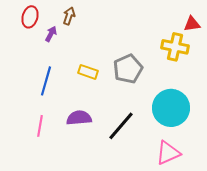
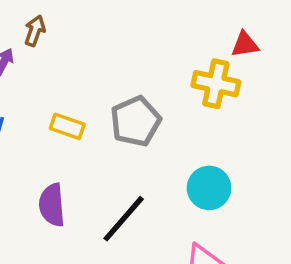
cyan circle: (171, 108) -> (209, 188), size x0.7
purple semicircle: (79, 118) -> (52, 205), turned -90

